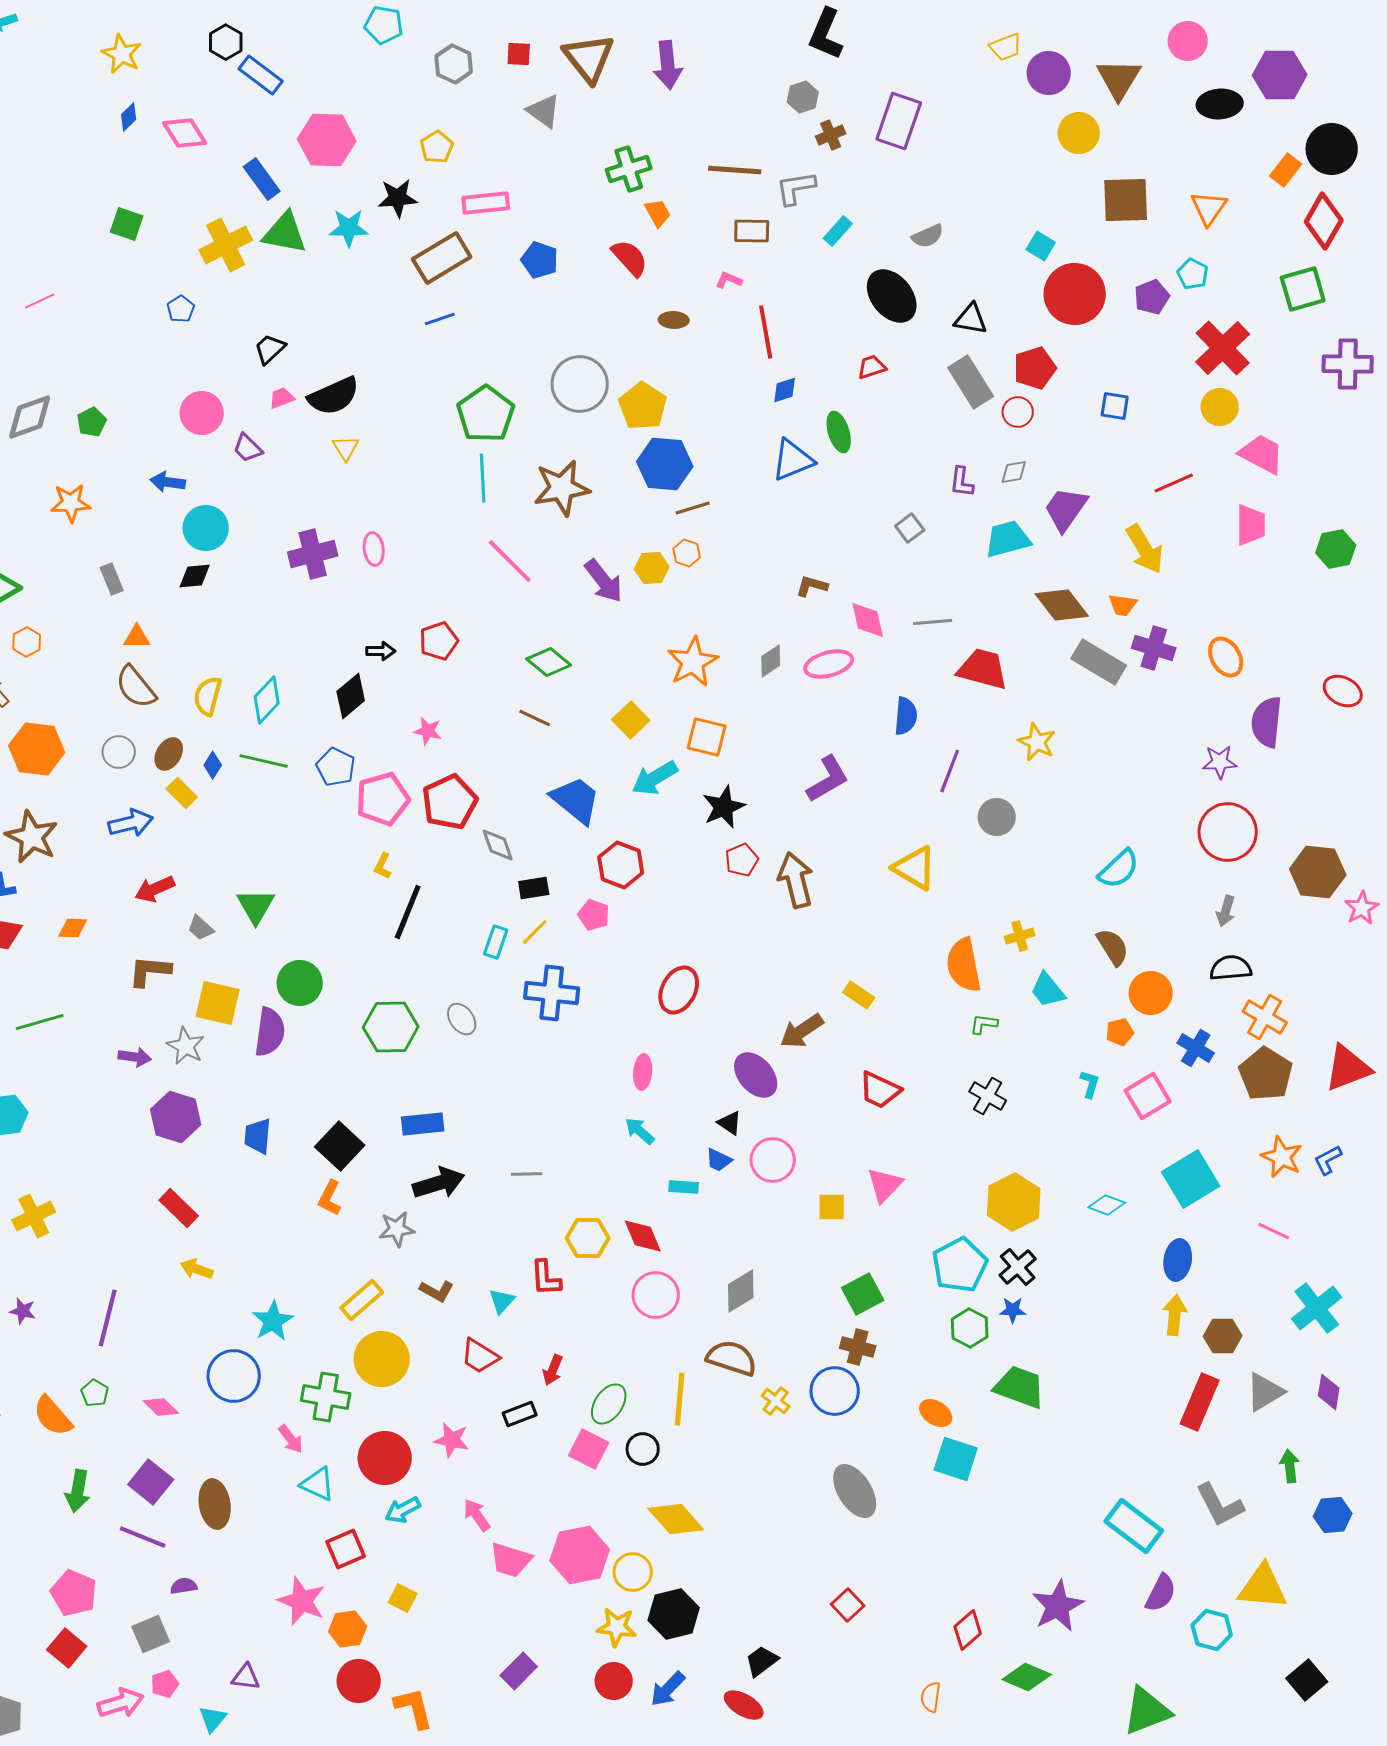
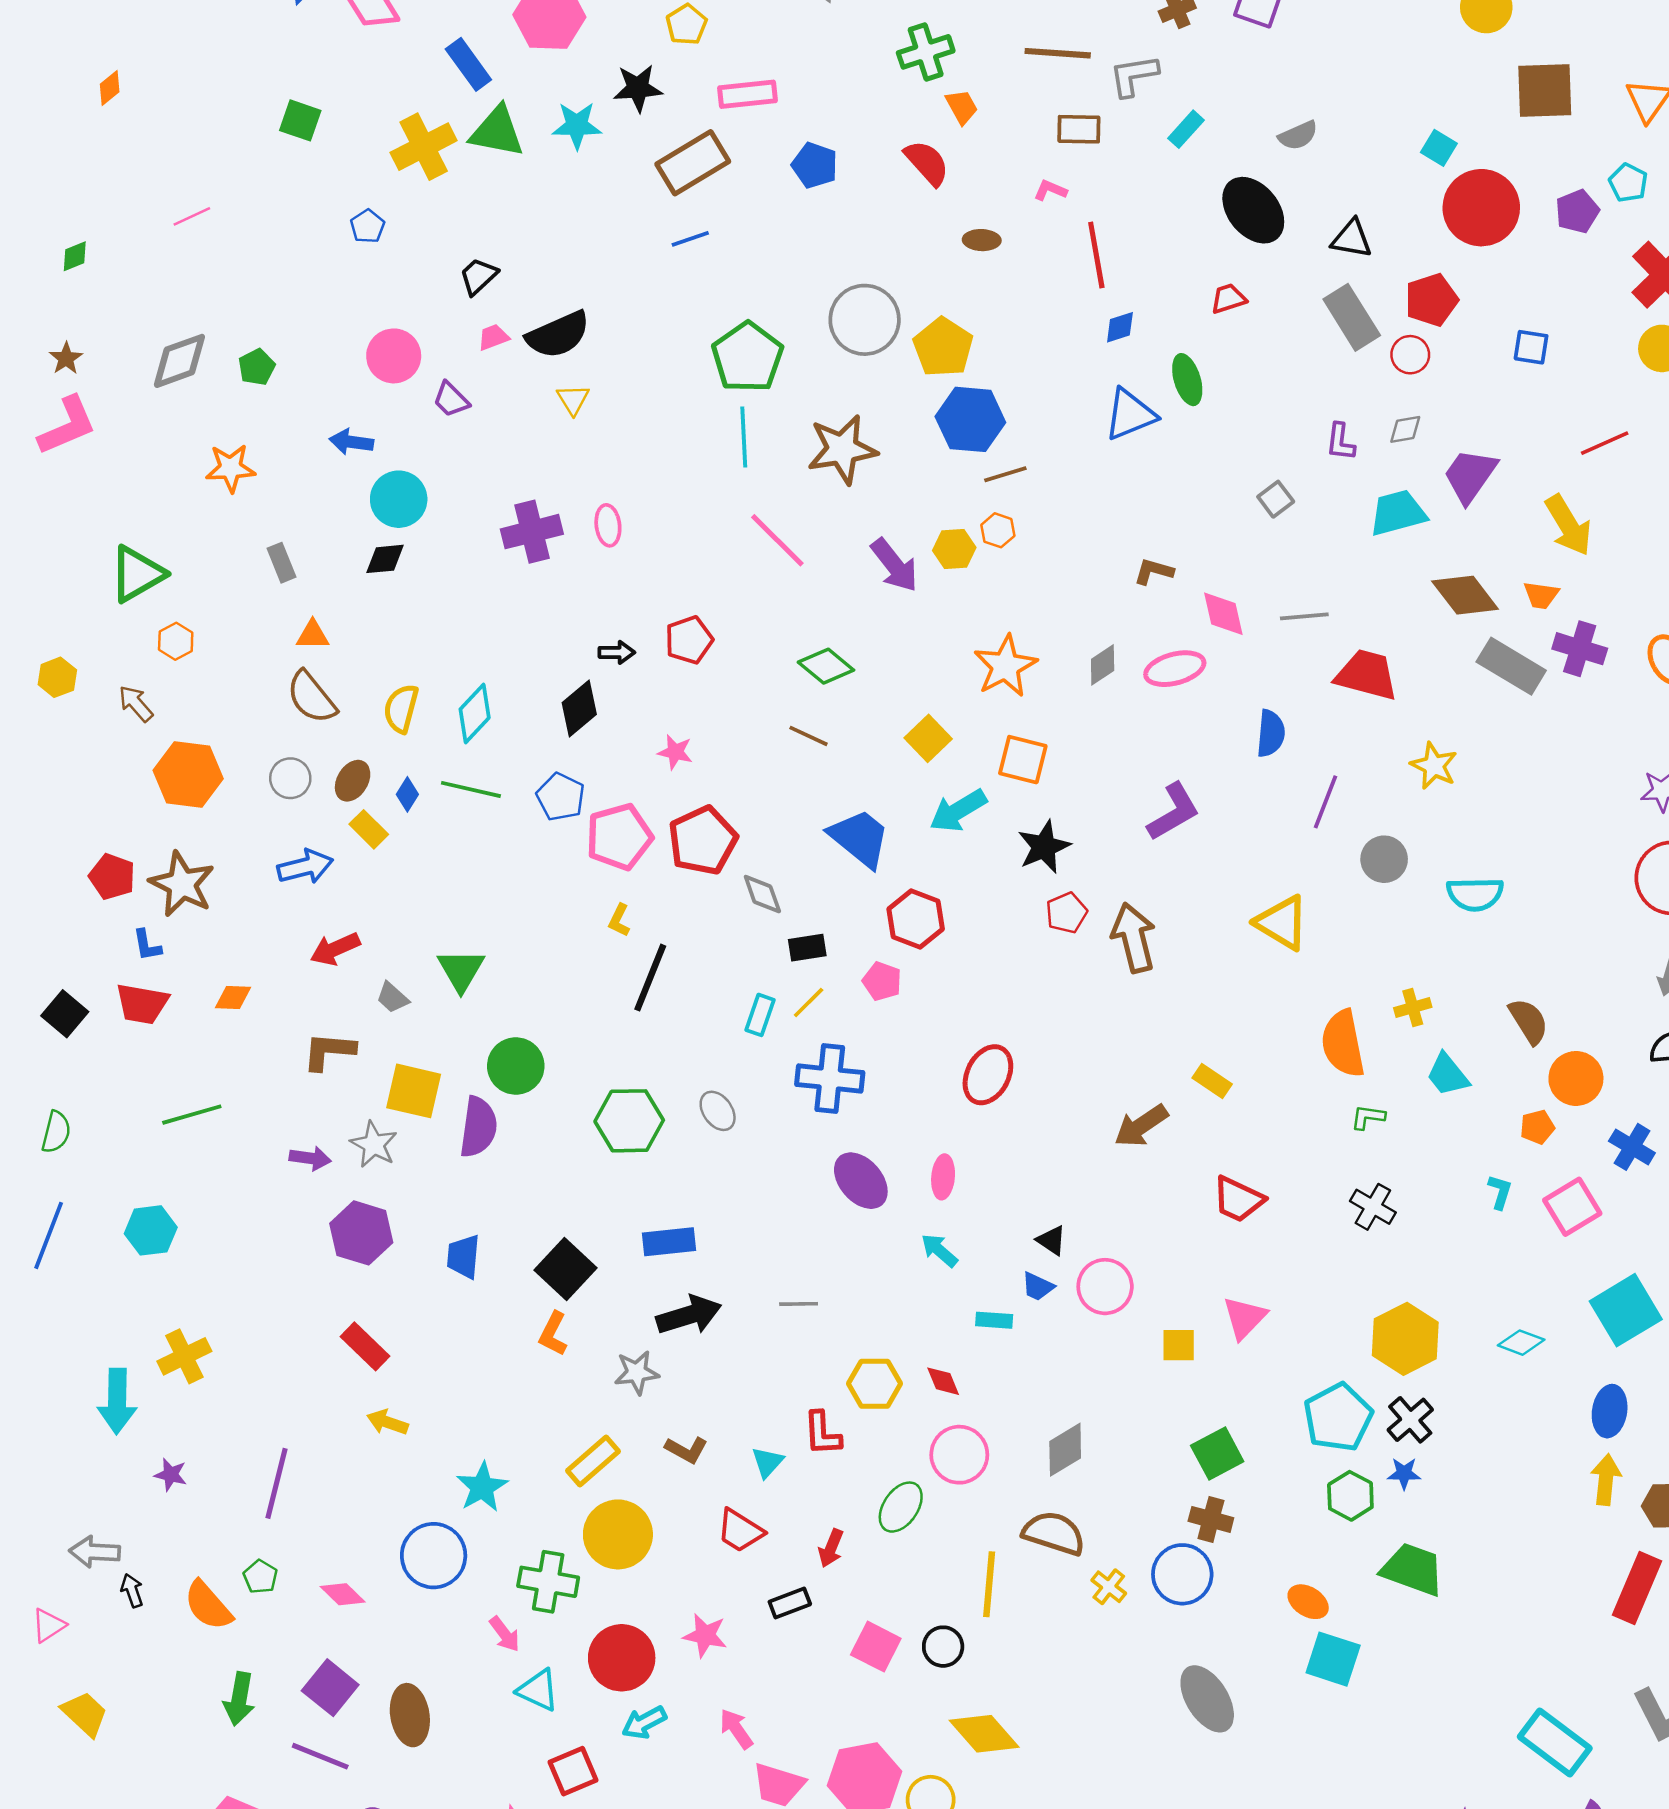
cyan semicircle: (1119, 869) -> (1475, 894), moved, turned 42
purple ellipse: (756, 1075) -> (861, 1181), moved
red diamond: (643, 1236) -> (943, 1381), size x0.7
green ellipse: (609, 1404) -> (901, 1507), moved

